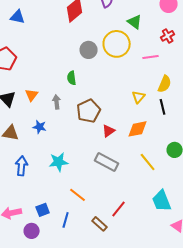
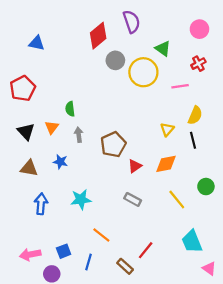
gray circle: (89, 50) -> (115, 60), moved
green semicircle: (72, 78) -> (70, 109), moved
gray rectangle: (107, 162) -> (133, 199), size x0.7

